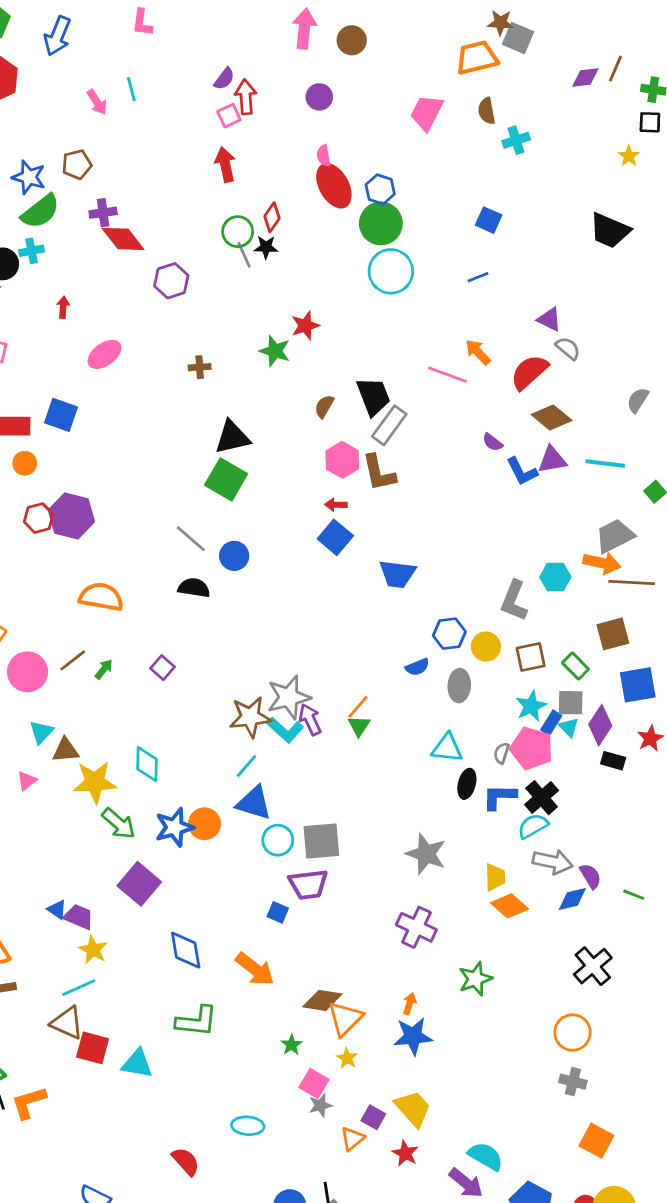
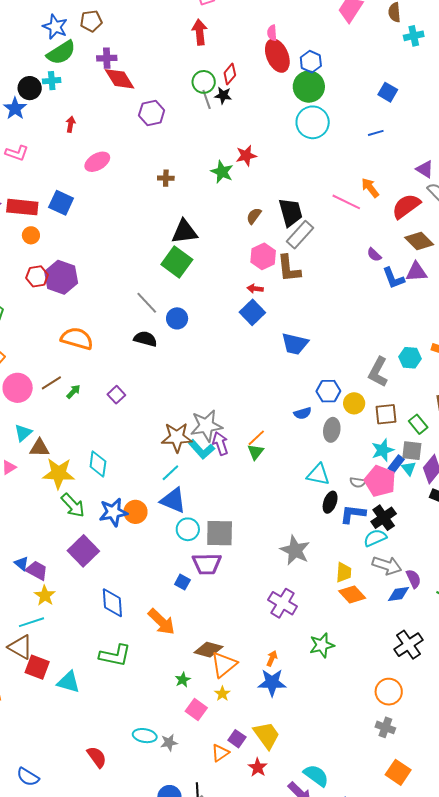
gray semicircle: (502, 753) -> (358, 482), turned -105
gray star: (320, 1105) -> (169, 743), moved

